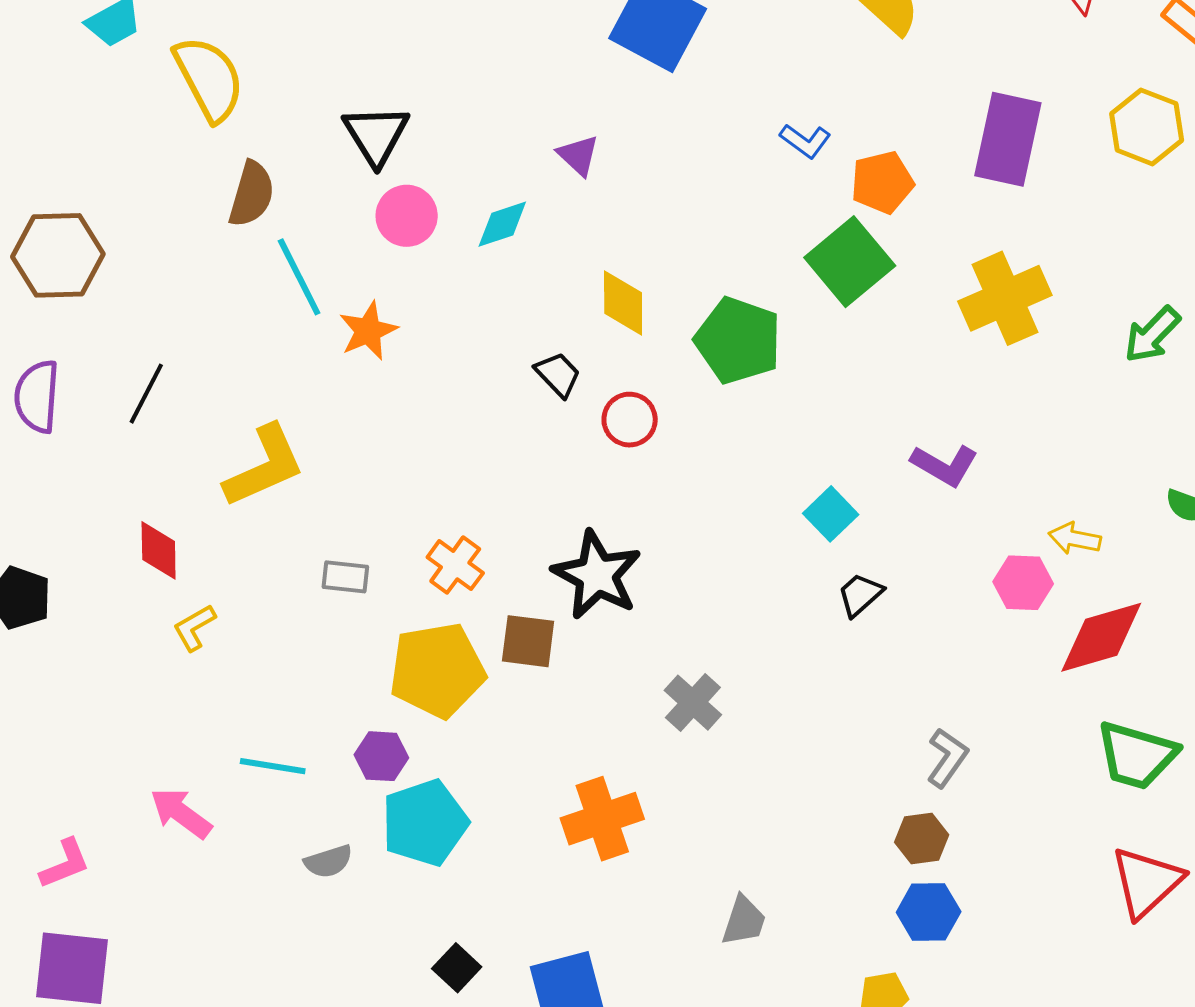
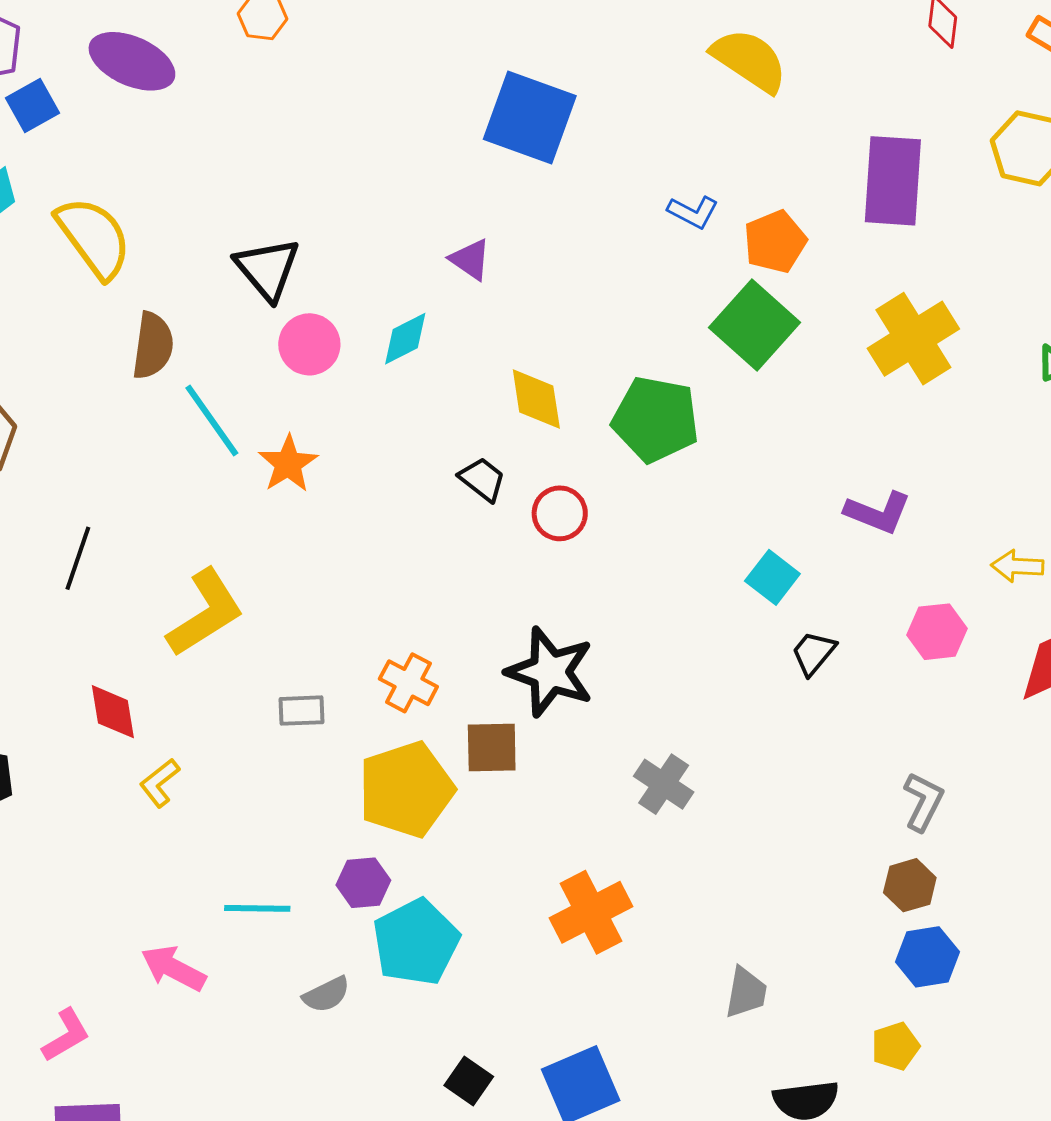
pink hexagon: (1023, 583) -> (937, 632), moved

